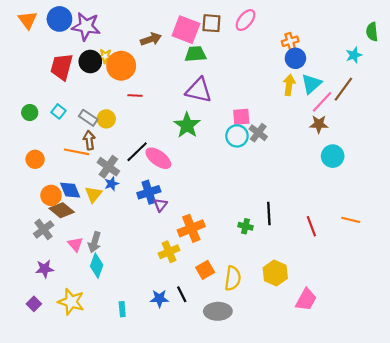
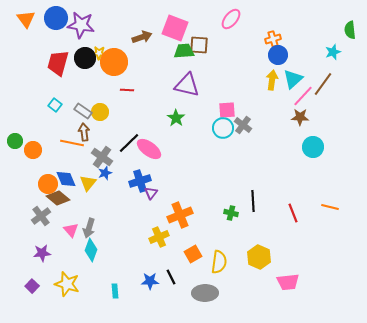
brown square: (211, 23) -> (199, 45), moved
green circle: (30, 113) -> (15, 141), moved
green star: (187, 125) -> (176, 118), size x0.7
pink trapezoid: (306, 300) -> (288, 282), turned 55

